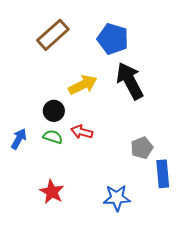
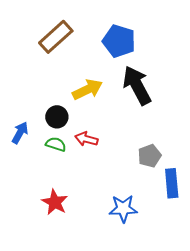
blue arrow: (19, 139) -> (20, 133), moved

